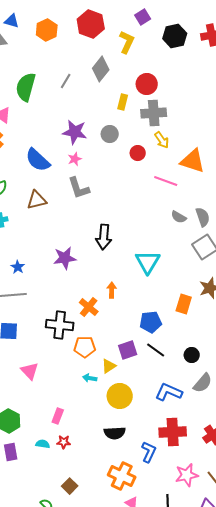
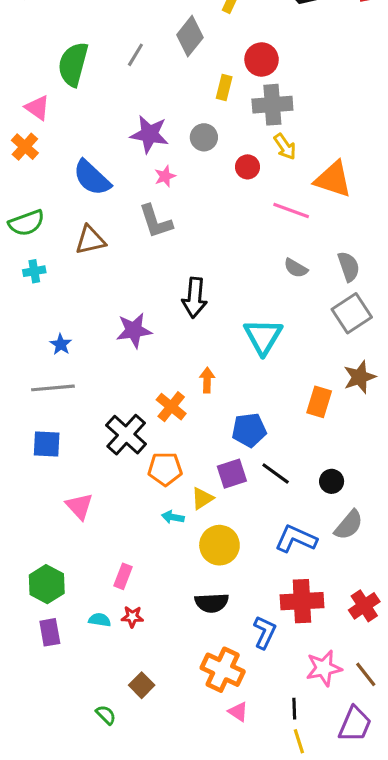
pink star: (75, 159) -> (165, 176), moved
gray semicircle: (179, 217) -> (296, 268), moved
blue pentagon: (151, 322) -> (249, 430), moved
black cross: (60, 325) -> (126, 435), turned 36

